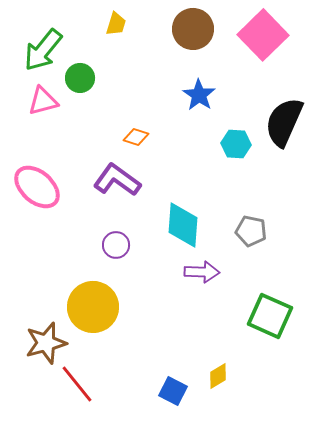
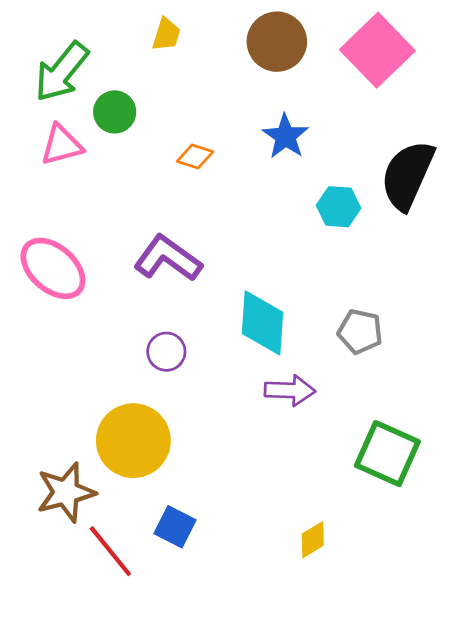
orange diamond: (136, 137) -> (195, 156), moved
blue square: (173, 391) -> (175, 527), moved

